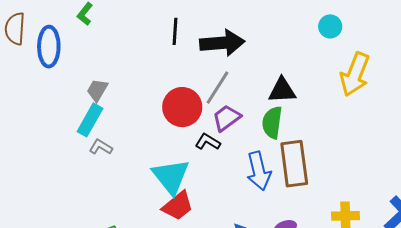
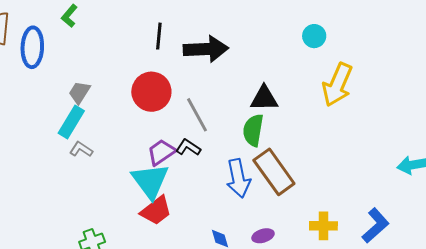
gray line: (218, 88) -> (197, 115), moved, turned -63
red circle: (182, 107) -> (151, 92), moved
purple trapezoid: (226, 118) -> (161, 152), moved
brown rectangle: (294, 164) -> (274, 172), turned -30

